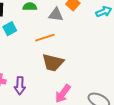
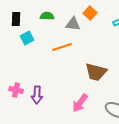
brown trapezoid: (53, 63) -> (96, 72), moved

